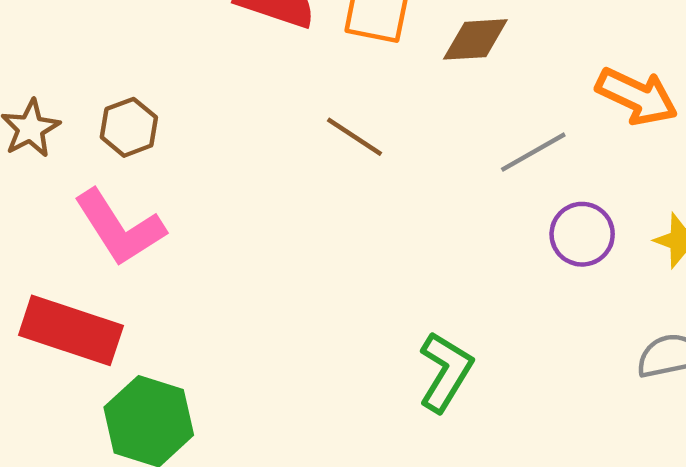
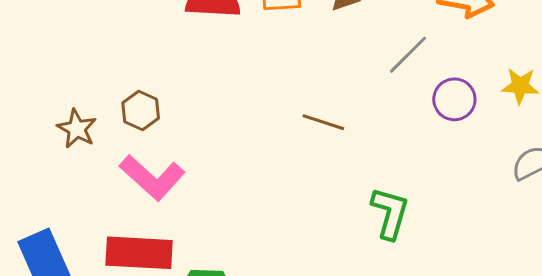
brown line: (354, 137) -> (323, 122), moved

